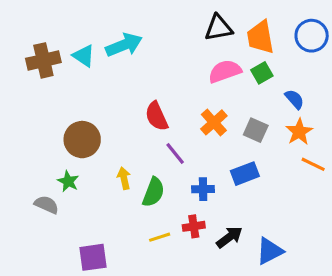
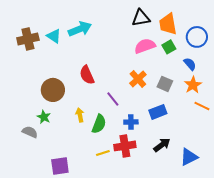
blue circle: (312, 36) -> (197, 37), moved
red semicircle: (157, 116) -> (87, 75), moved
red cross: (194, 226) -> (125, 146), size x1.5
black arrow: (229, 237) -> (162, 145), moved
blue triangle: (270, 251) -> (189, 157), moved

